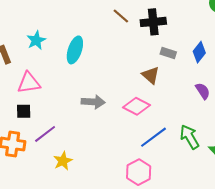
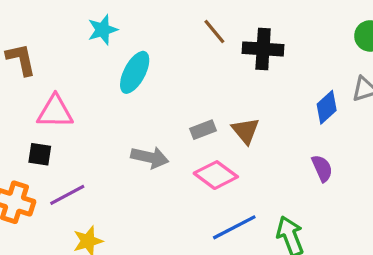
cyan star: (36, 40) -> (103, 30), moved
gray rectangle: (168, 53) -> (203, 130), moved, turned -49

